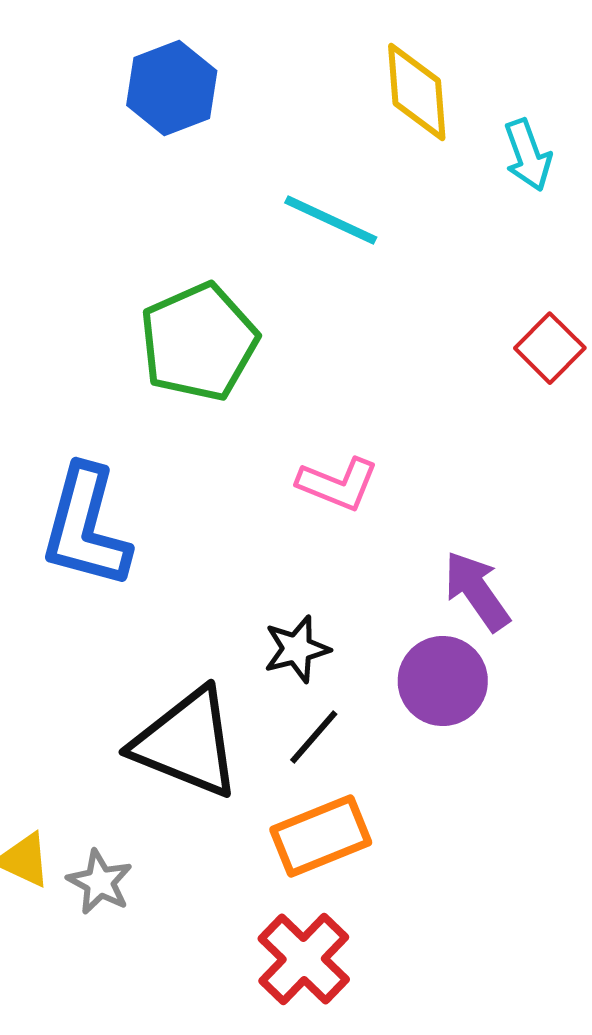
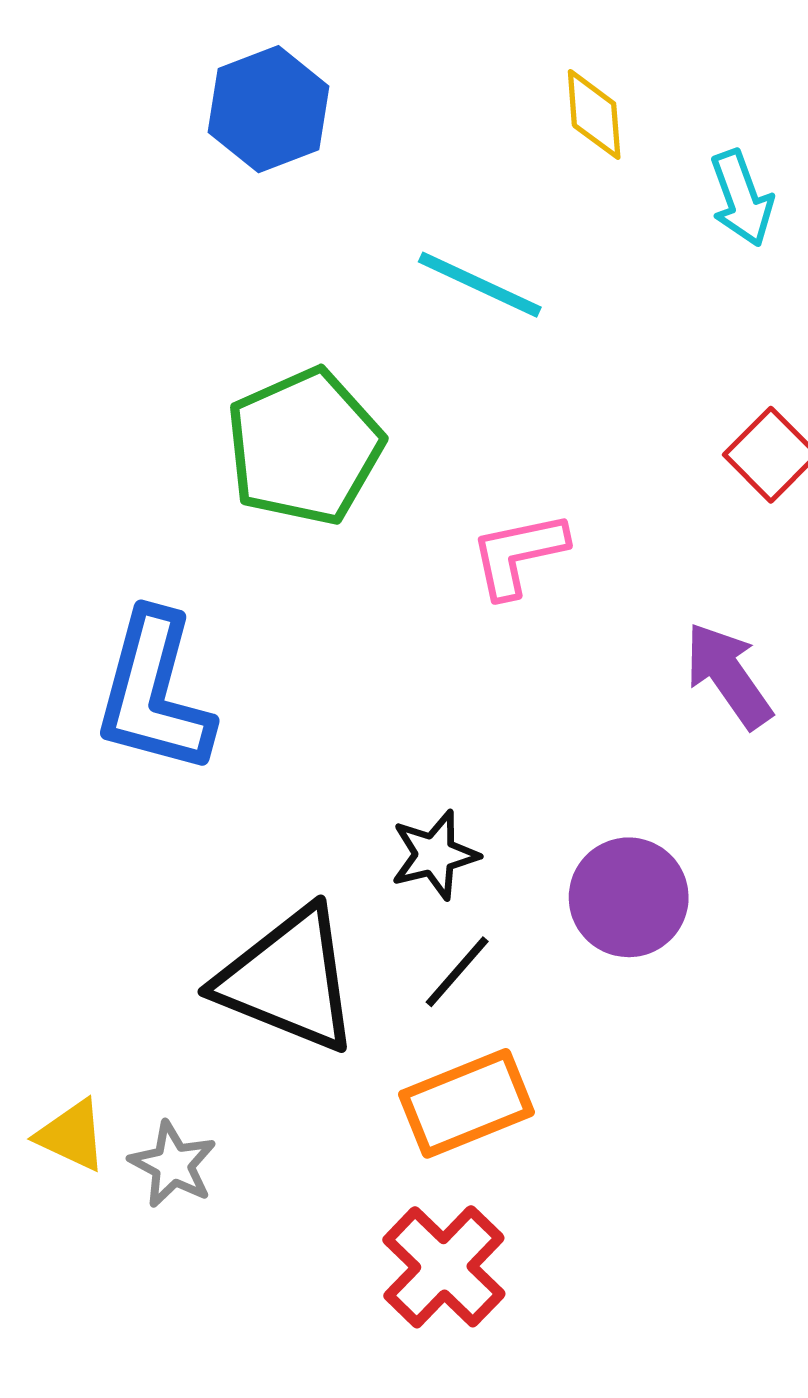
yellow diamond: (417, 92) -> (594, 114), size x0.7
pink L-shape: (338, 484) -> (518, 554), moved, turned 146
purple arrow: (477, 591) -> (728, 675), moved

